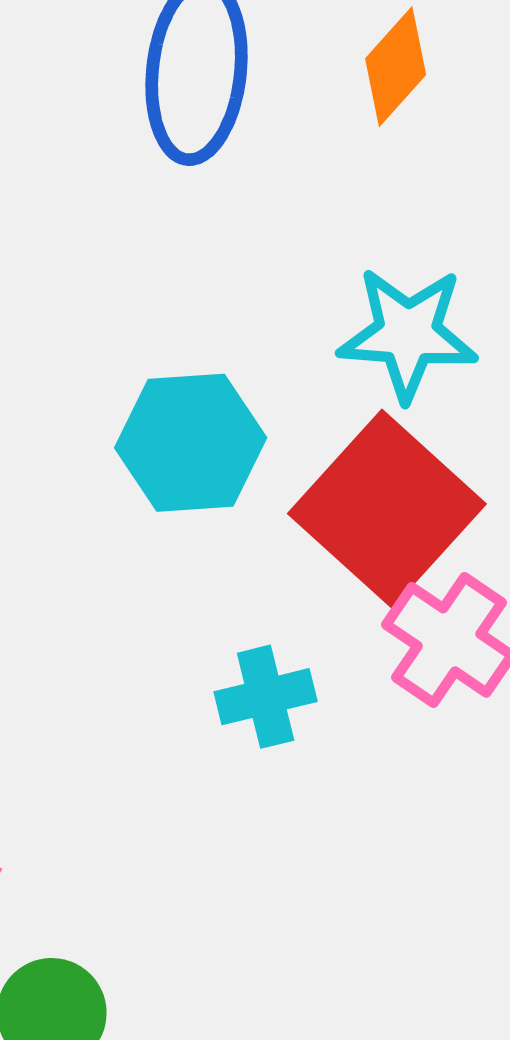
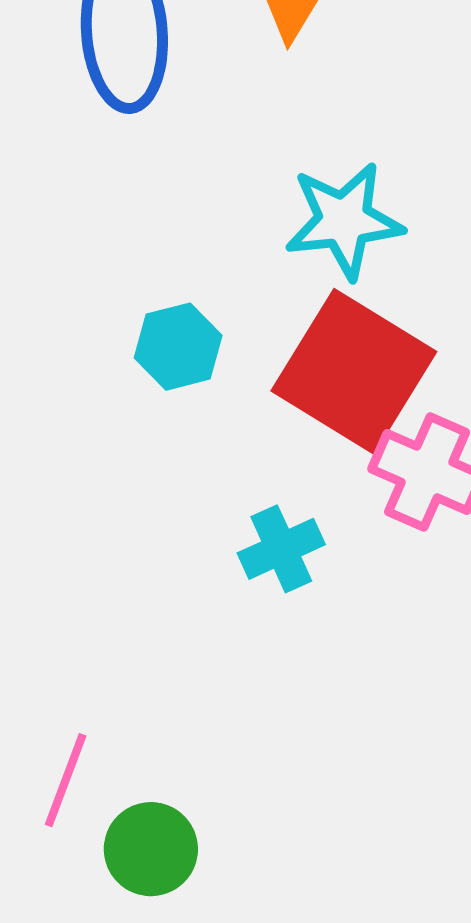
cyan hexagon: (191, 443) -> (178, 347), size x0.7

